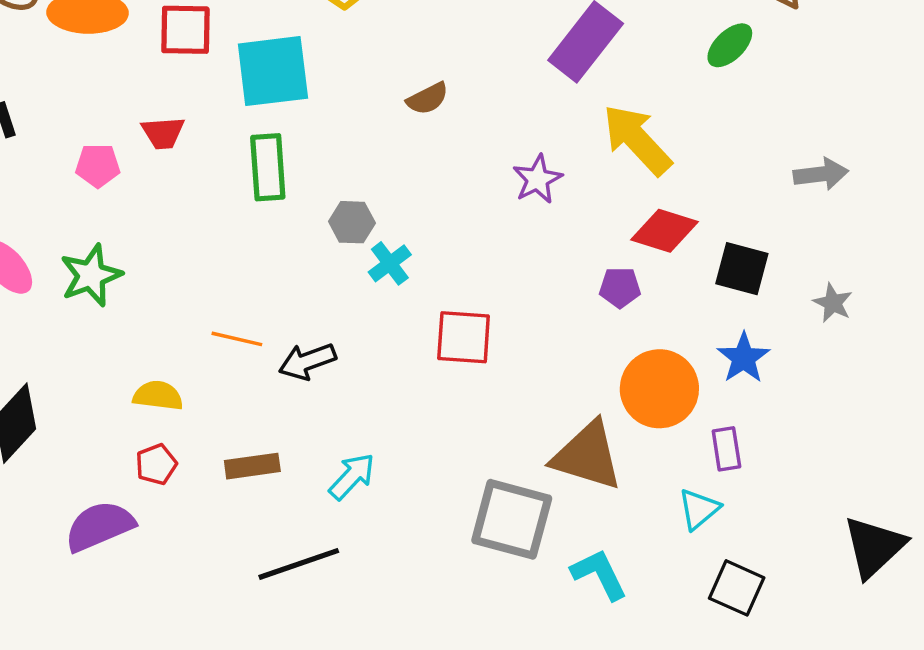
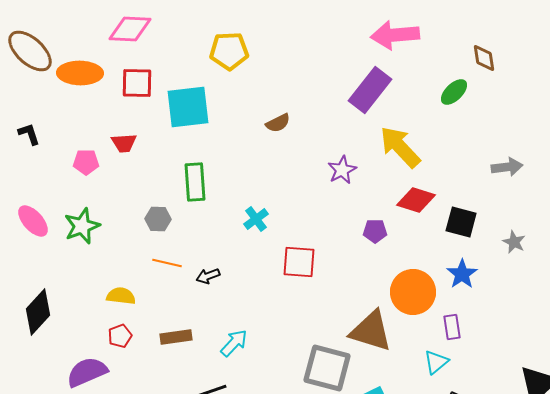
green rectangle: (268, 167) -> (195, 182), moved
gray hexagon: (352, 222) -> (158, 219), moved
purple pentagon: (620, 287) -> (375, 231), moved
black arrow: (307, 361) -> (208, 276), size x0.7

